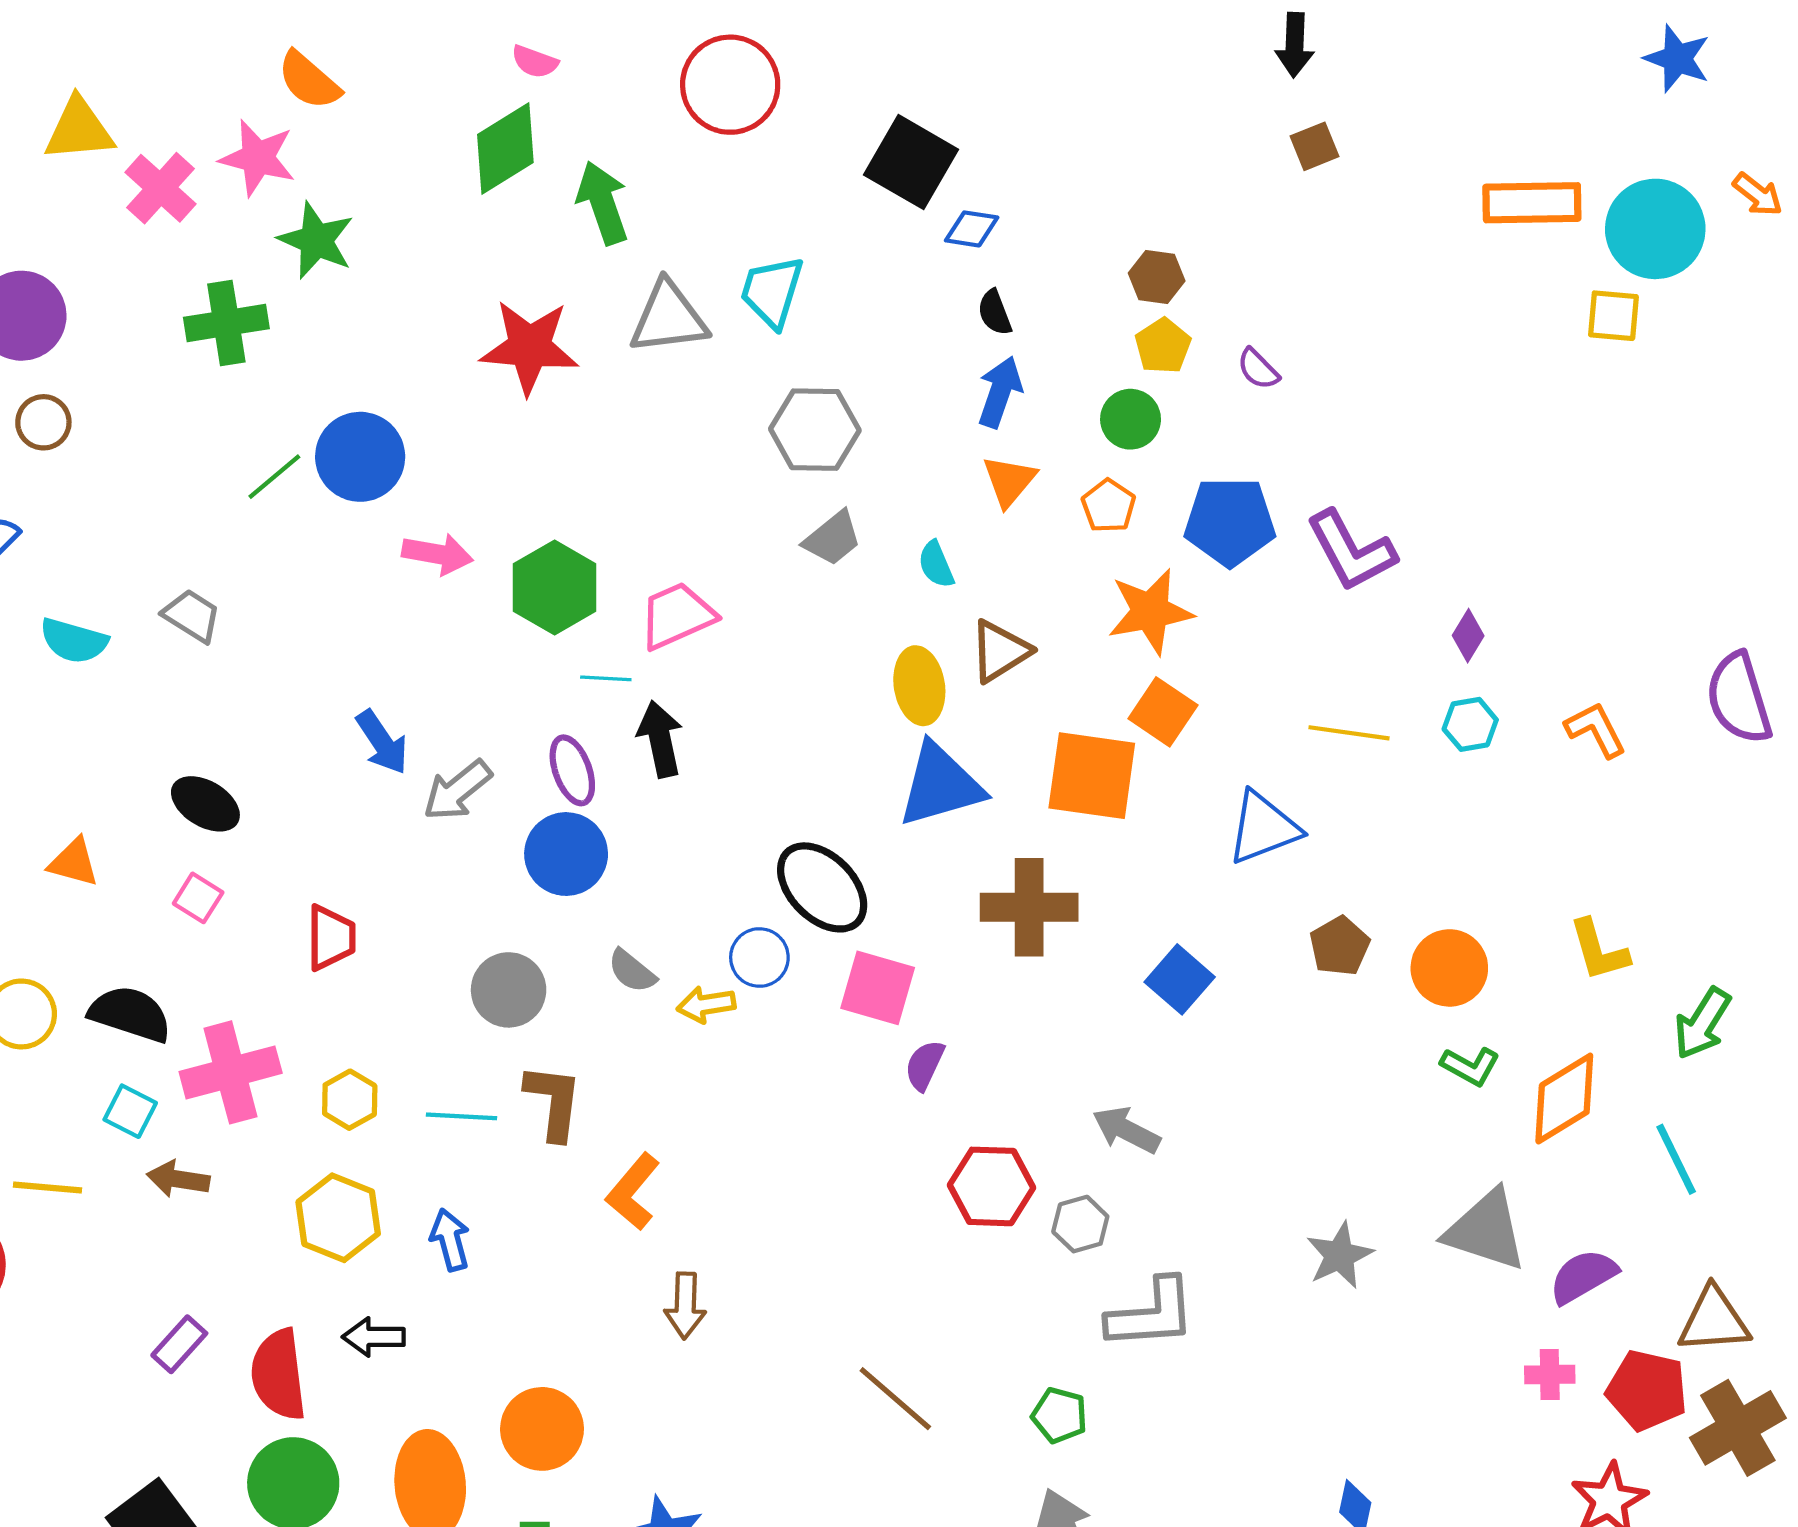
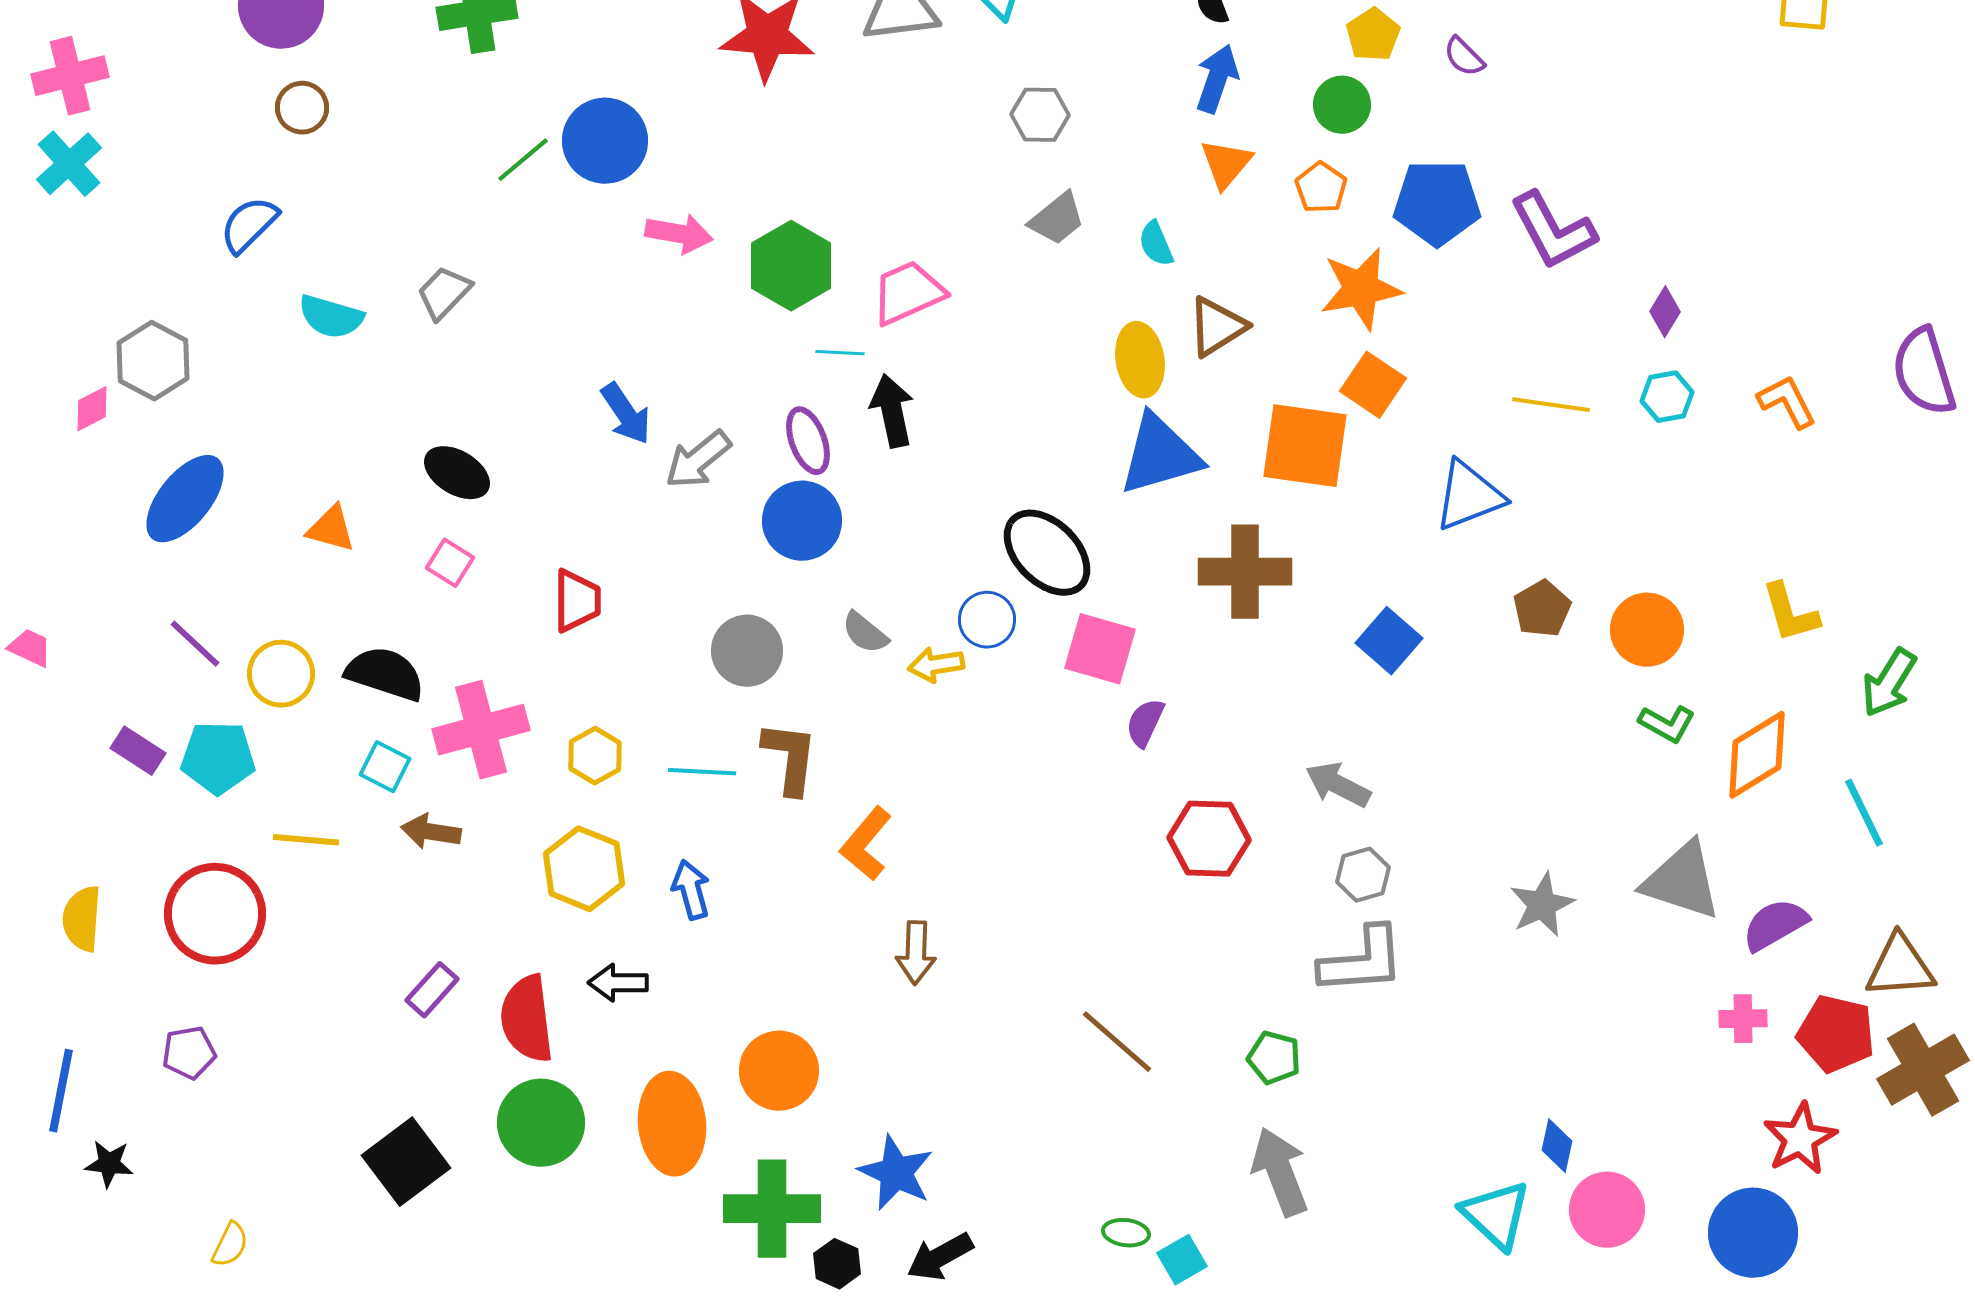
gray hexagon: (815, 430) -> (1040, 115), size x0.7
gray trapezoid: (192, 616) -> (444, 293), turned -78
gray hexagon: (1080, 1224) -> (1363, 875), moved

